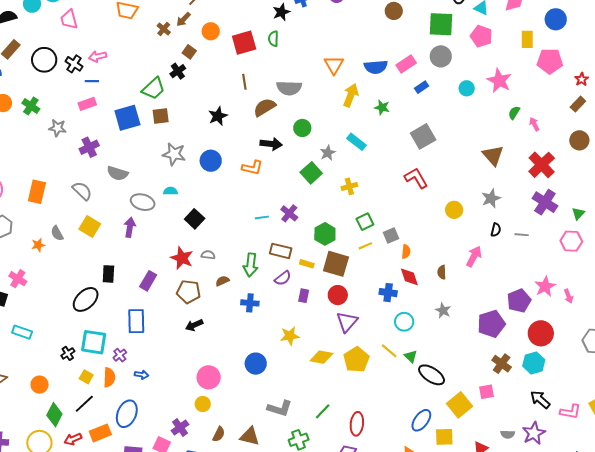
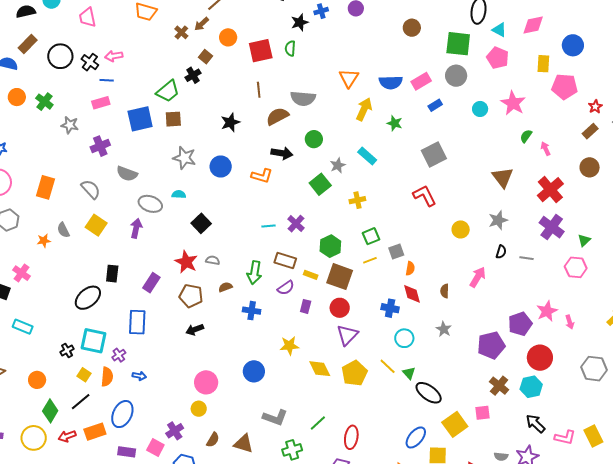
yellow diamond: (321, 357) -> (320, 369), turned 50

